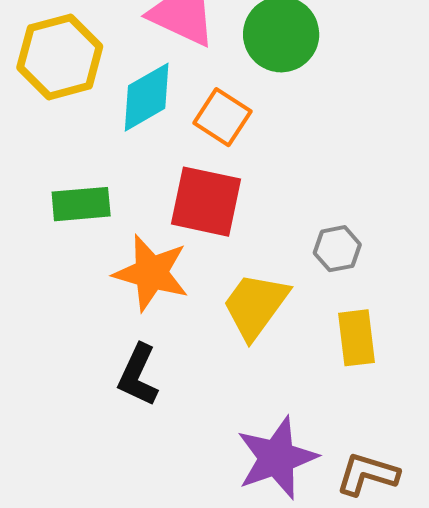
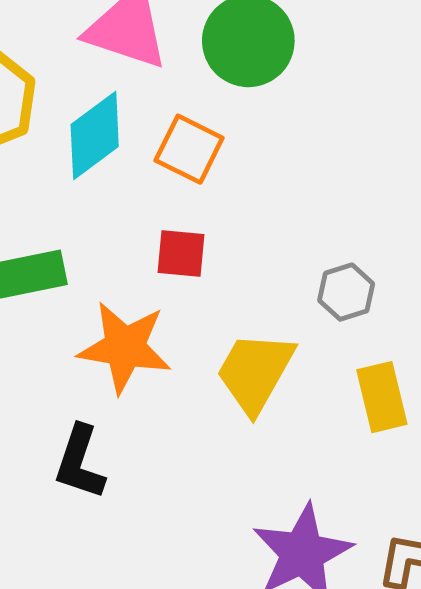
red square: (206, 202) -> (181, 253), size x0.6
black L-shape: (138, 375) -> (80, 462), moved

